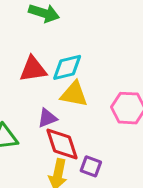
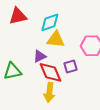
red triangle: (33, 69) -> (18, 16), moved
purple square: (91, 166) -> (71, 67), moved, turned -32

